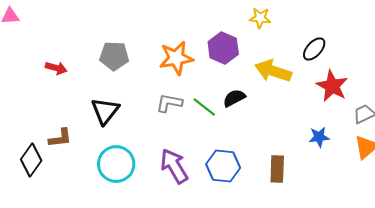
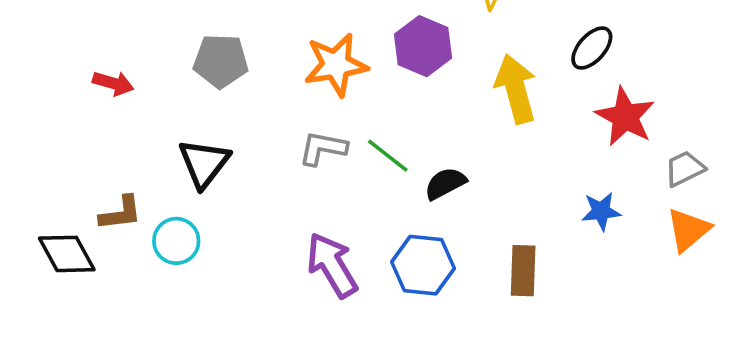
yellow arrow: (273, 71) -> (516, 89), turned 57
black semicircle: (234, 98) -> (445, 183), moved
black diamond: (31, 160) -> (67, 254), turned -64
cyan circle: (116, 164) -> (176, 241), moved, size x0.7

